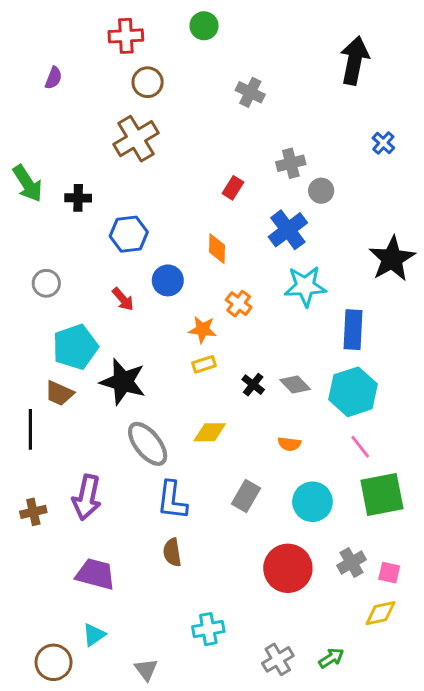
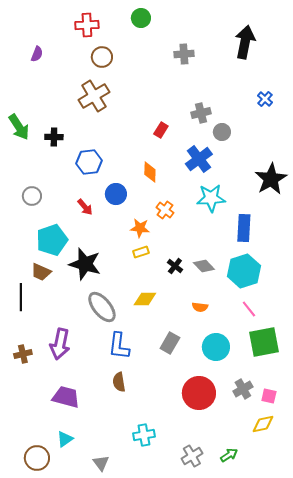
gray cross: (250, 92) -> (184, 54), moved, turned -30

